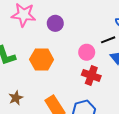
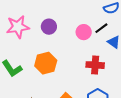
pink circle: (87, 52) -> (84, 32), moved

